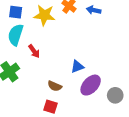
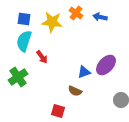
purple ellipse: (91, 85) -> (106, 65), moved
brown semicircle: (55, 86) -> (75, 91), moved

